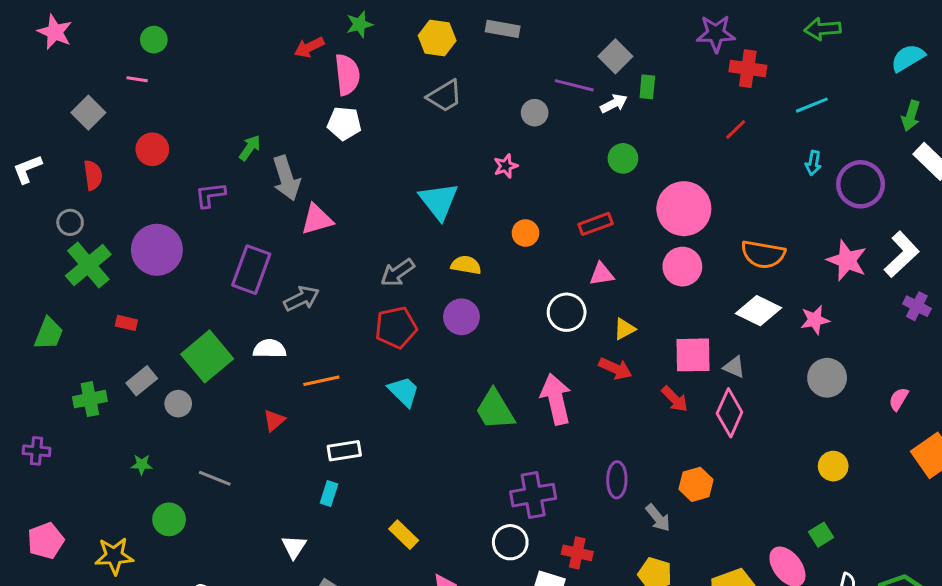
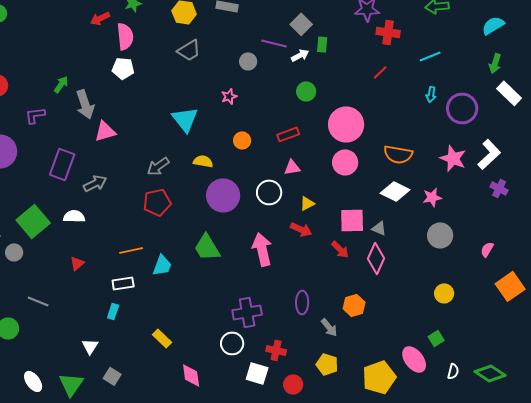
purple circle: (461, 317) -> (223, 195), moved, size x1.4
orange line: (321, 381) -> (131, 250), moved
cyan trapezoid: (404, 391) -> (162, 265), moved, turned 65
green trapezoid: (495, 410) -> (207, 247), moved

